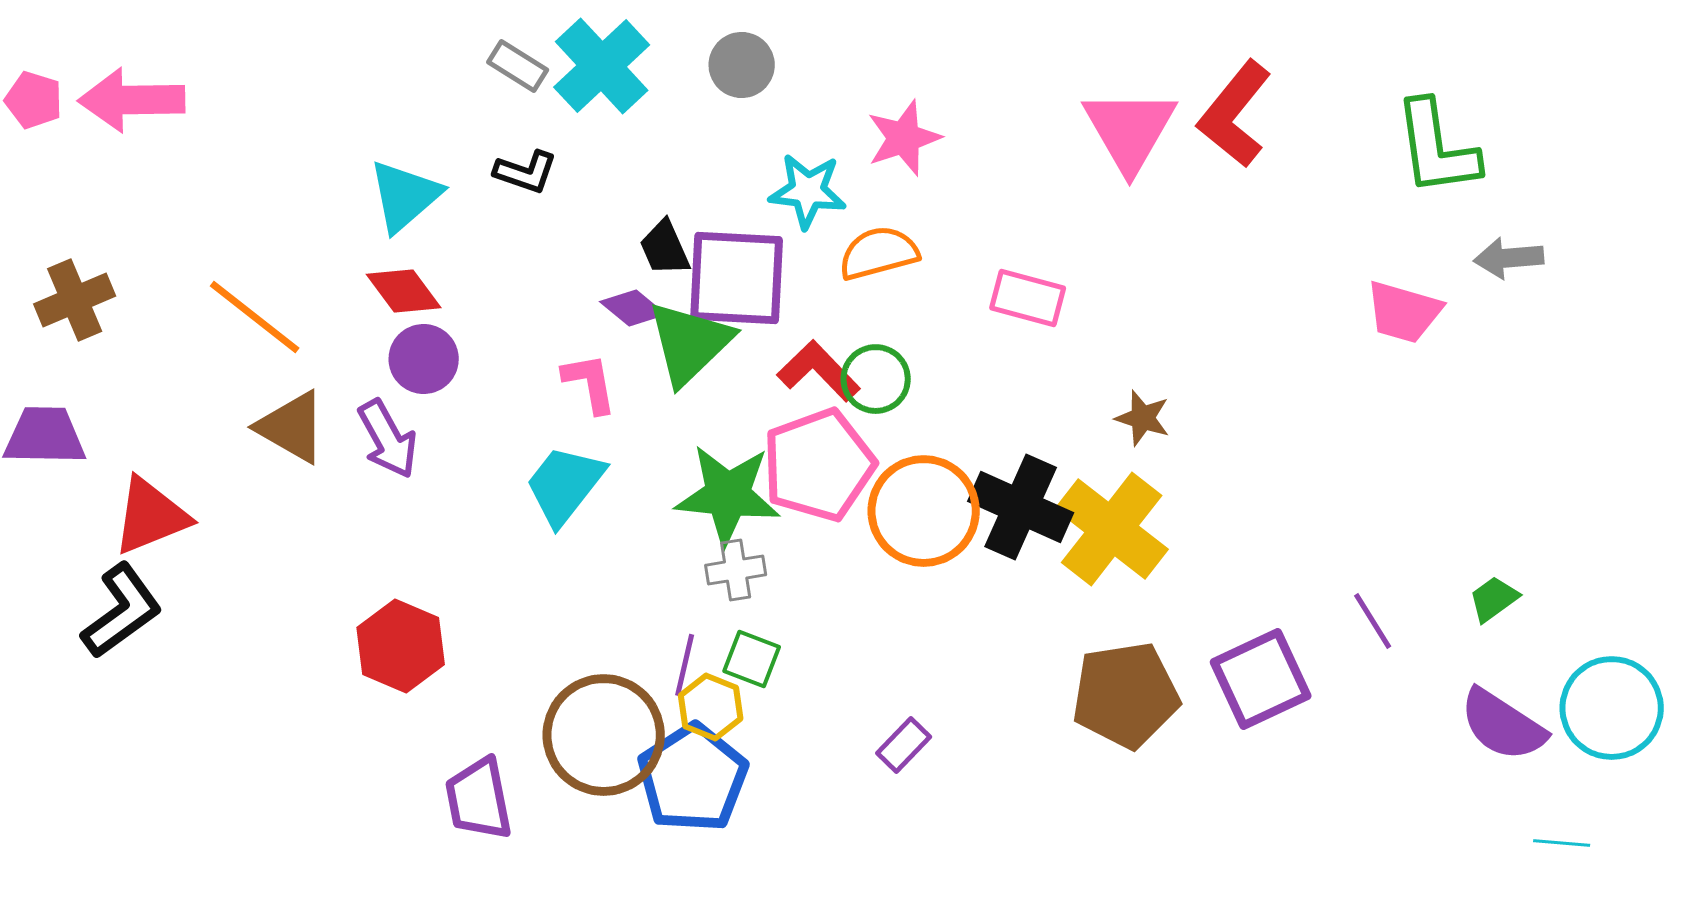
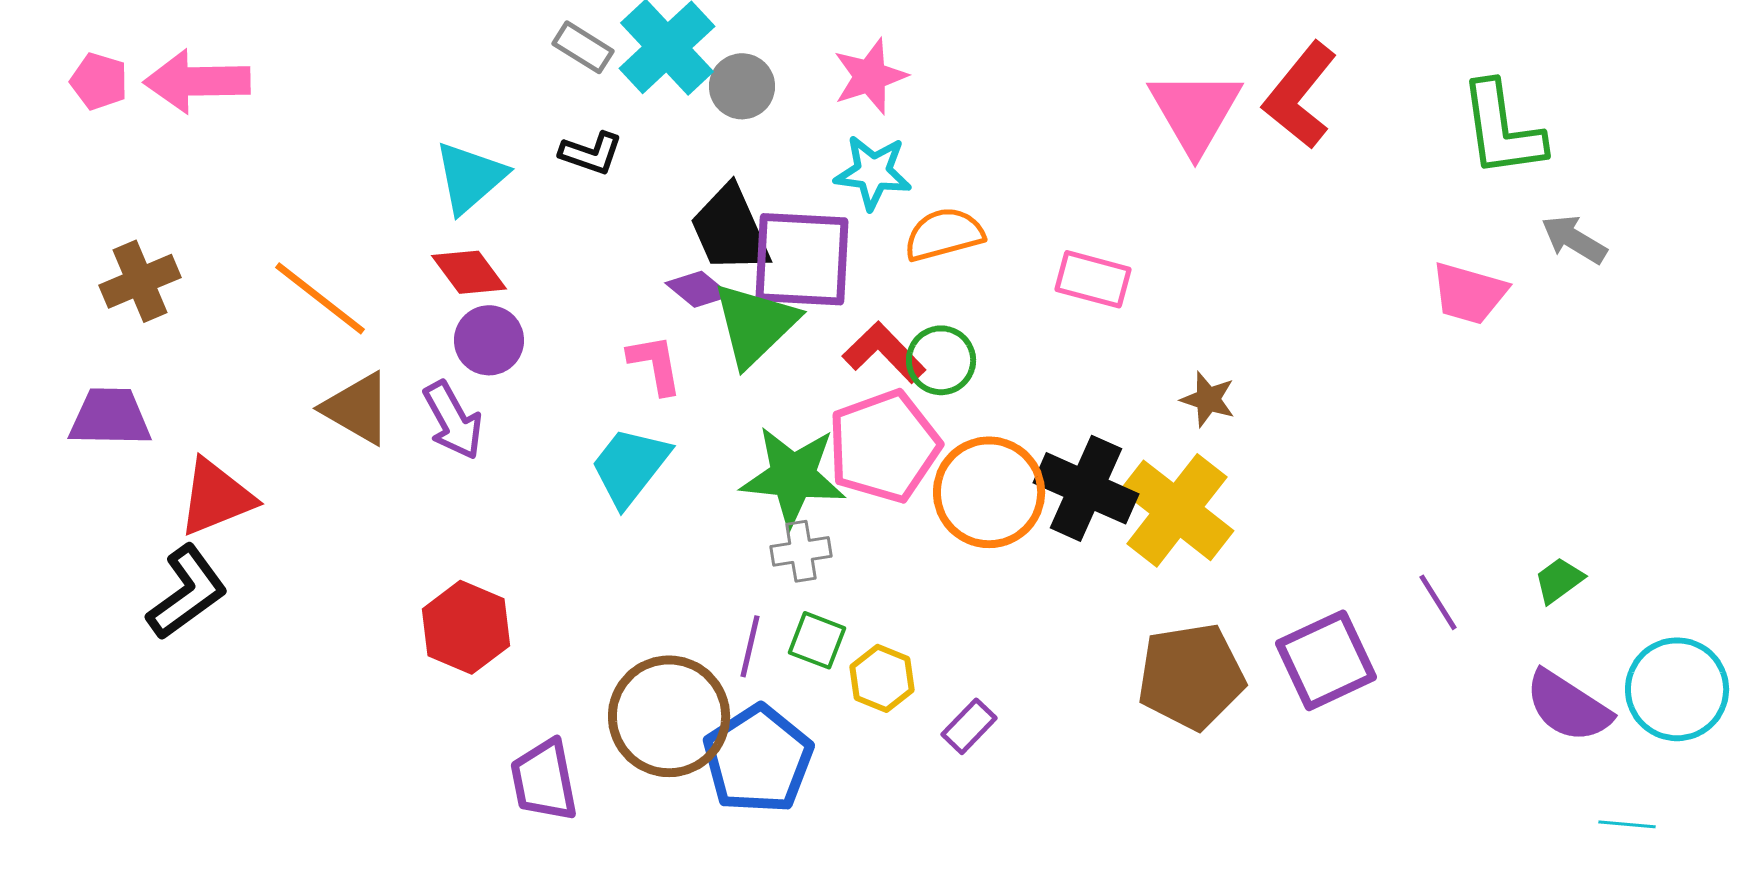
gray circle: (742, 65) -> (742, 86), moved
pink star: (904, 138) -> (870, 76), moved
black trapezoid: (665, 248) -> (730, 229), size x1.6
gray arrow: (1509, 258) -> (1574, 239), turned 36
yellow hexagon: (711, 707) -> (882, 678), moved

